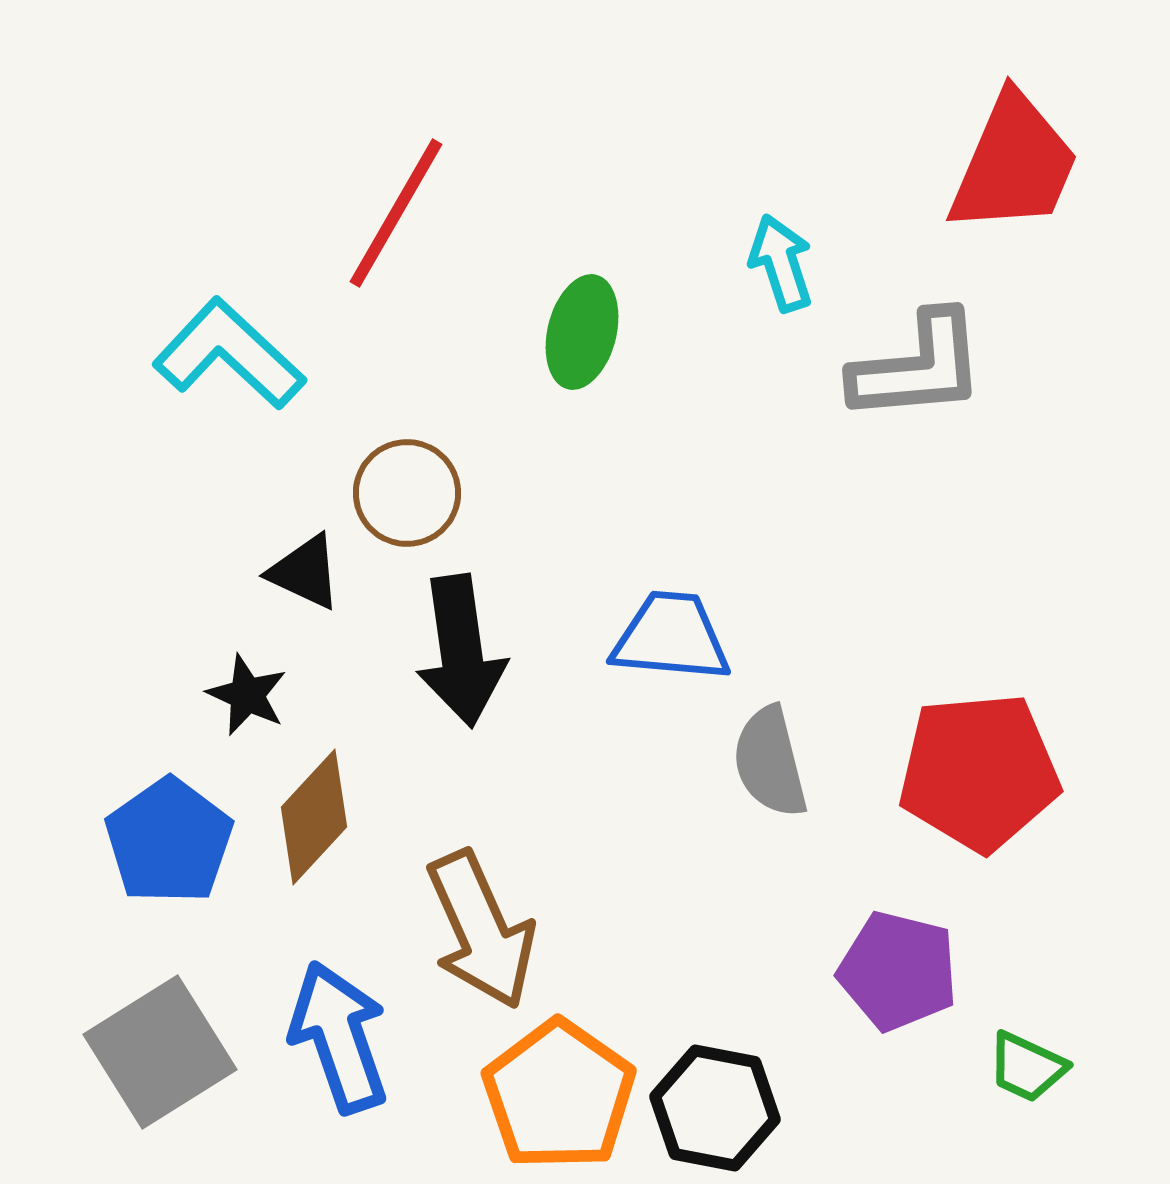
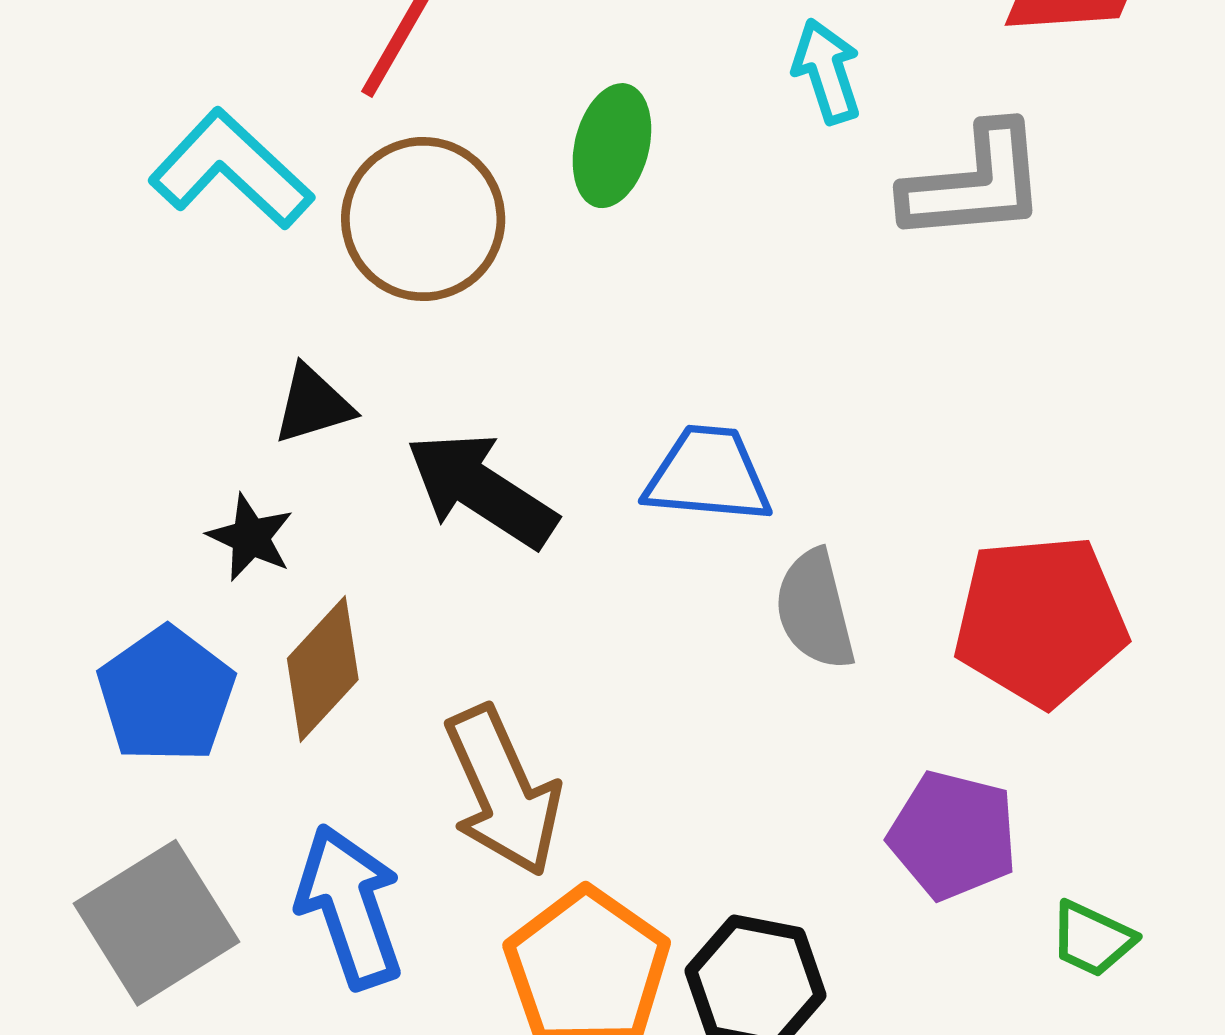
brown circle: (407, 493) -> (423, 219), moved, size x1.4
black triangle: (305, 572) -> (313, 405), turned -42
black arrow: (461, 651) -> (481, 490), turned 131

